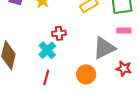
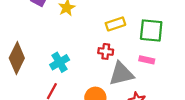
red cross: (59, 33) -> (106, 51), moved

